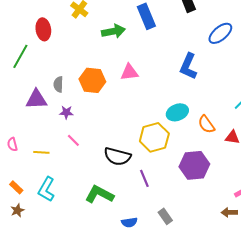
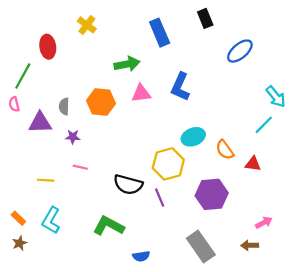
green arrow: (113, 31) -> (127, 64), moved
blue L-shape: (188, 66) -> (180, 87), moved
pink line: (73, 140) -> (80, 167), turned -32
pink semicircle: (12, 144) -> (14, 104), moved
purple line: (144, 178) -> (160, 198), moved
gray rectangle: (165, 216) -> (201, 246), moved, size x1.8

